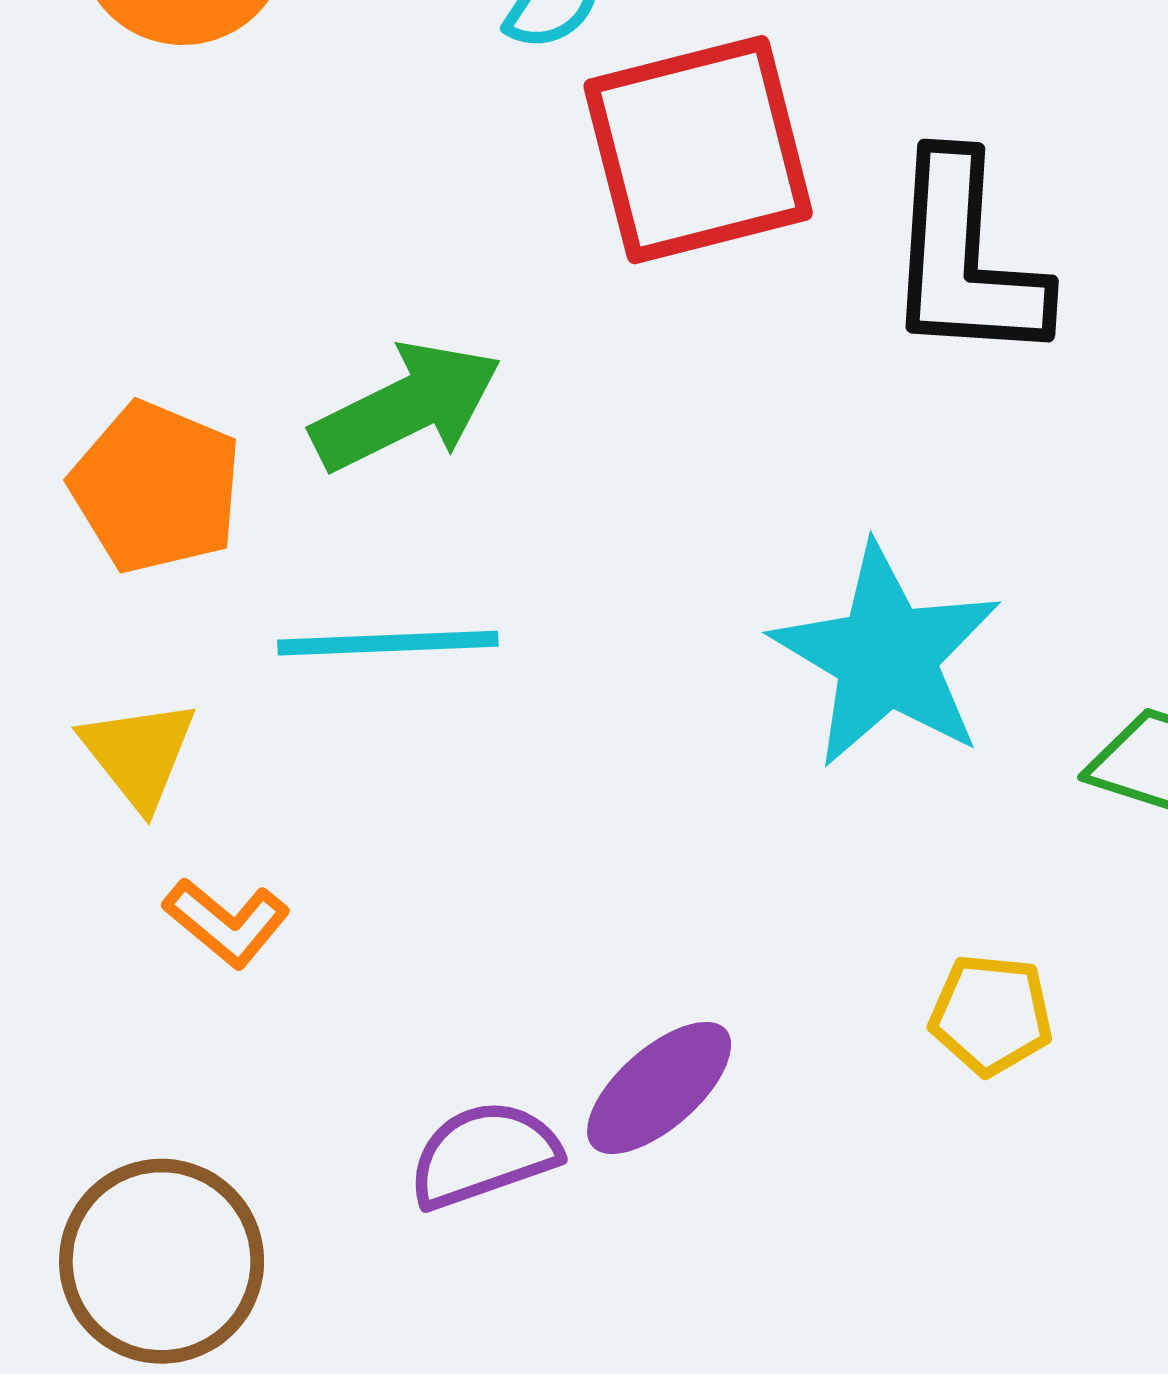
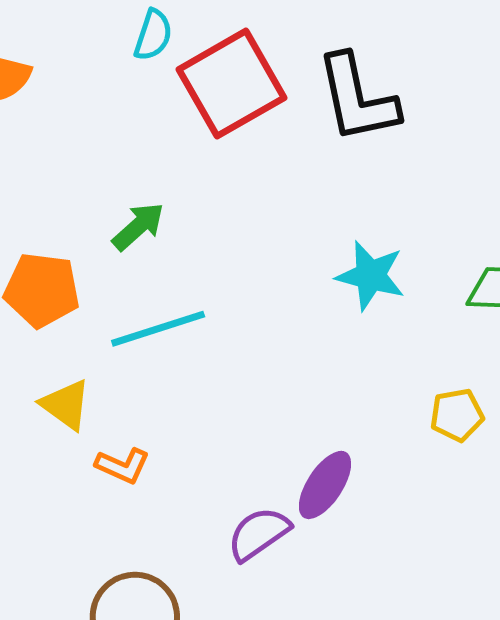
green arrow: (406, 407) -> (138, 227), size x0.7
cyan star: (887, 656) -> (370, 276), size x0.7

